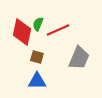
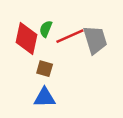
gray trapezoid: (79, 58) -> (95, 40), moved, turned -40

